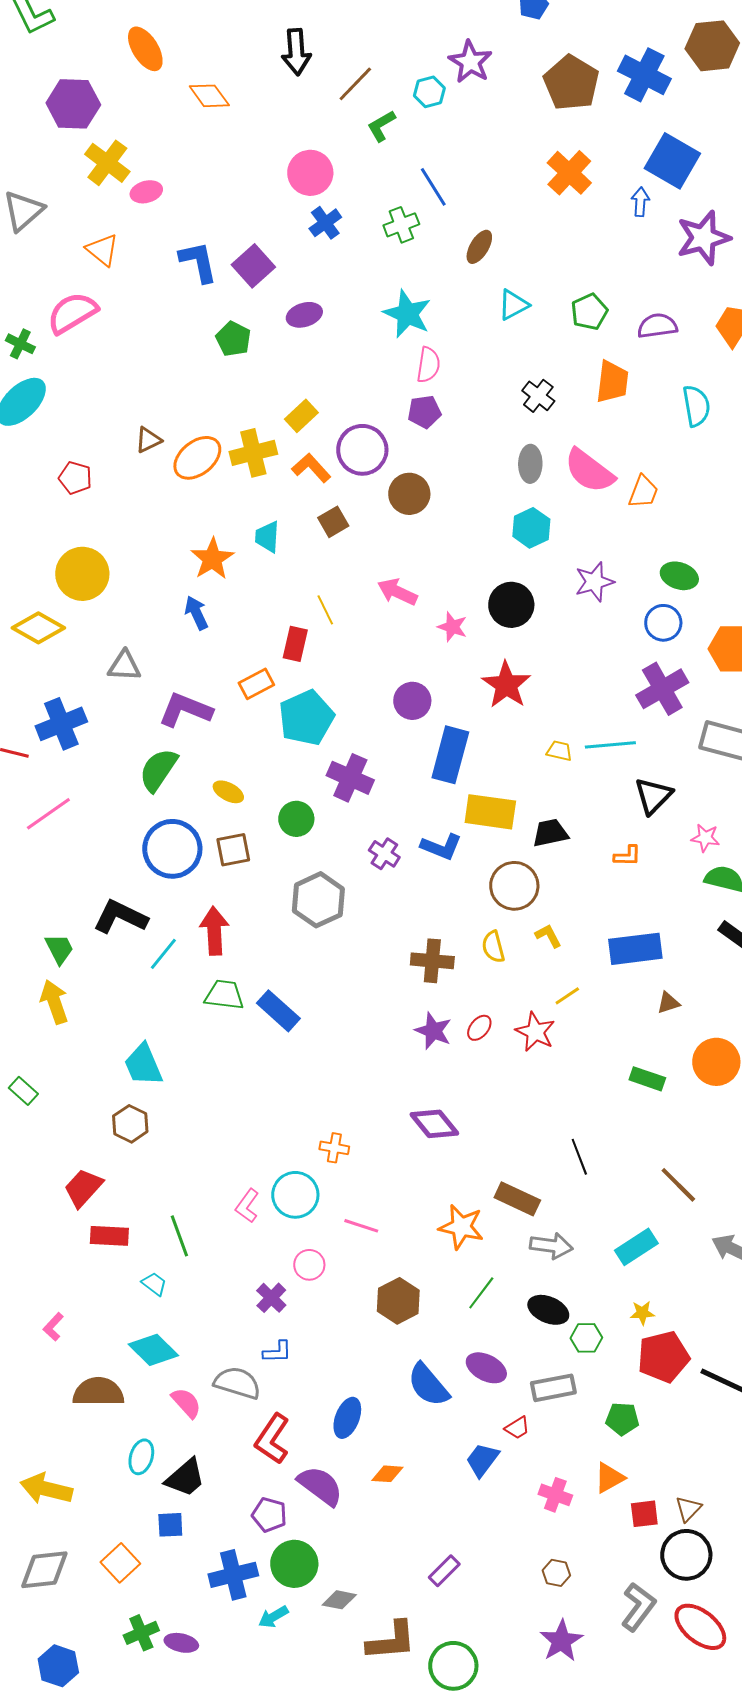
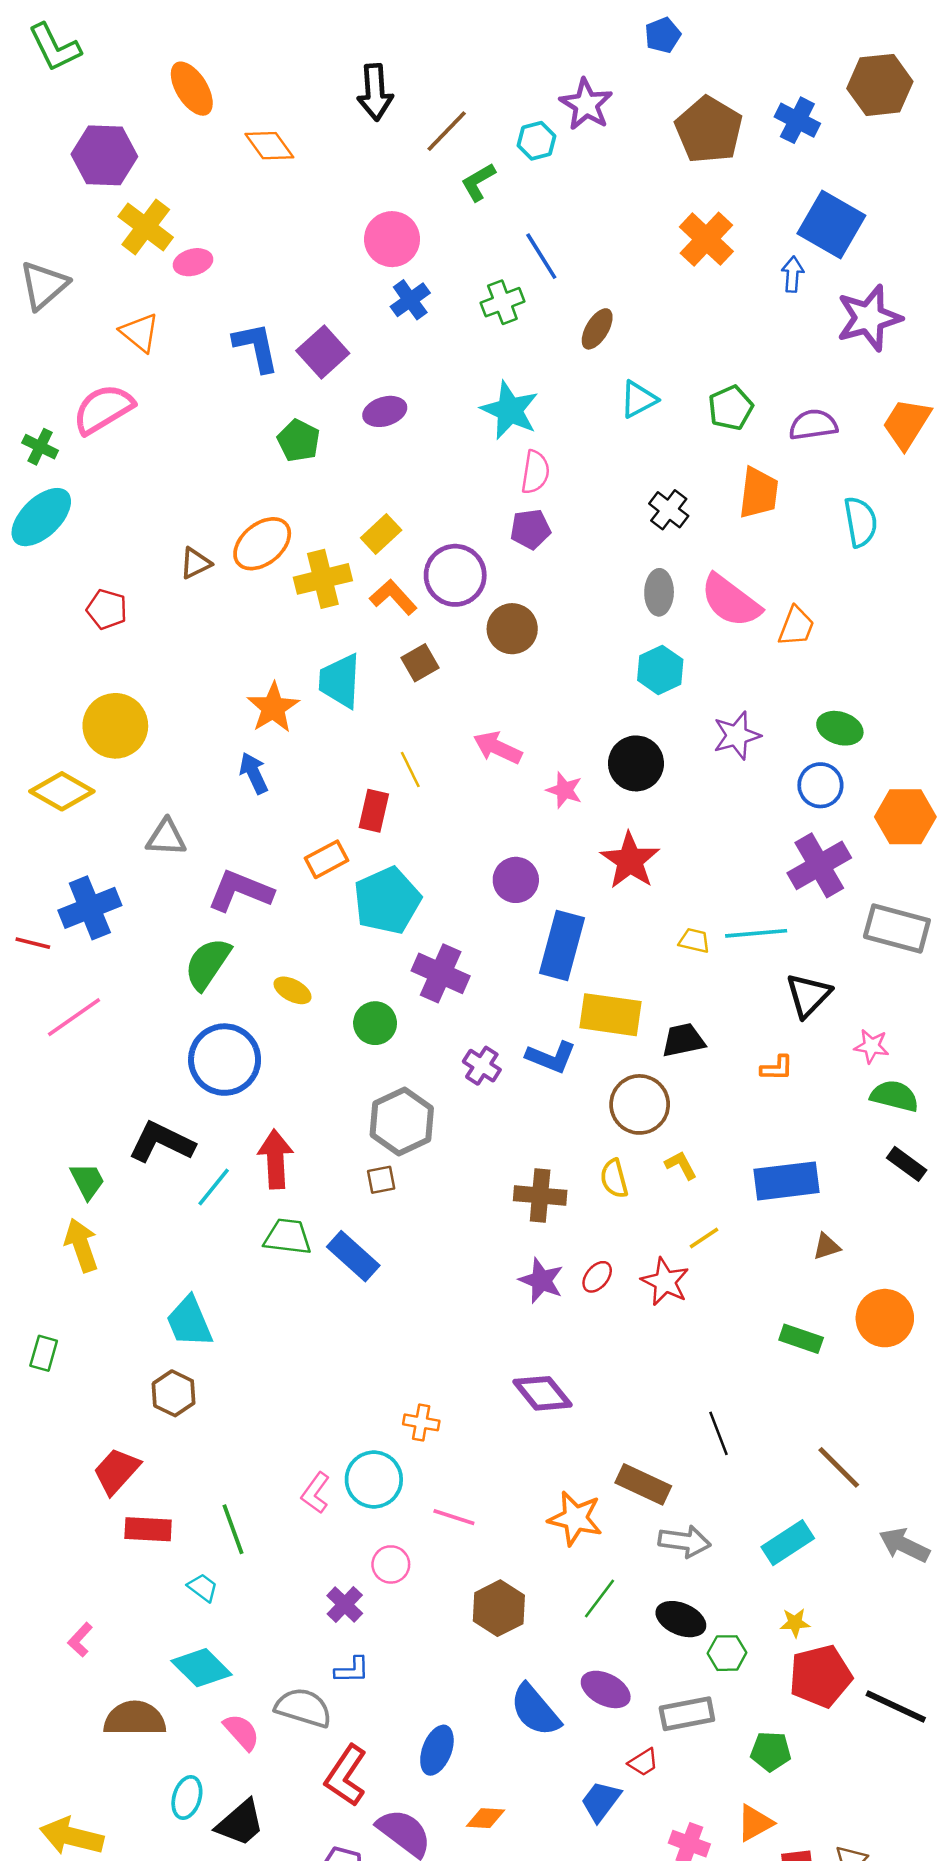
blue cross: (644, 75) -> (797, 120), size x0.7
orange ellipse: (197, 458) -> (262, 544), moved
cyan trapezoid: (267, 537) -> (340, 681), size x1.4
brown square: (233, 850) -> (381, 1180), moved, size x0.7
green rectangle: (23, 1091) -> (44, 1353), turned 64

